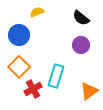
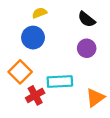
blue circle: (19, 35) -> (33, 38), moved
cyan rectangle: (56, 76) -> (60, 82), turned 70

